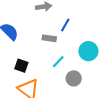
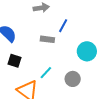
cyan line: (58, 62) -> (46, 73), moved
black square: (21, 66) -> (14, 61), moved

